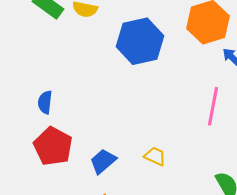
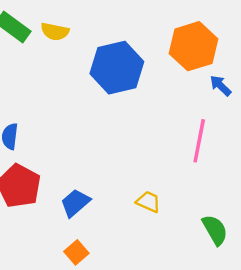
yellow trapezoid: (155, 156) -> (148, 202), moved

